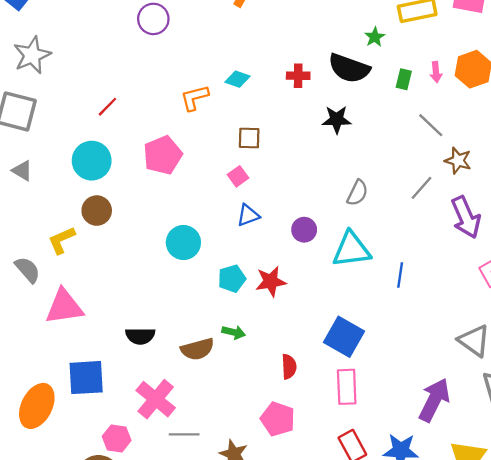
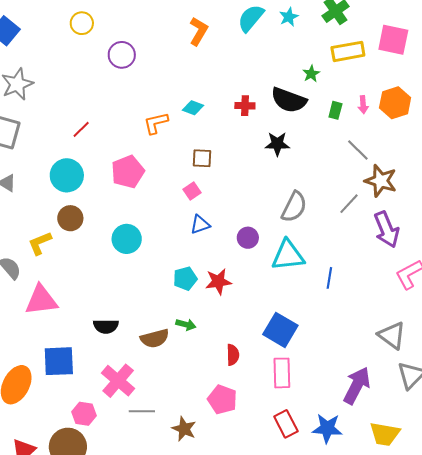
brown star: (458, 161) -> (381, 181), size x1.4
gray semicircle: (357, 193) -> (294, 207), size x1.4
cyan circle: (183, 243) -> (127, 239), moved

